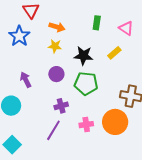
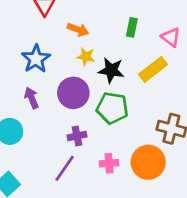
blue star: (19, 36) -> (36, 59), moved
yellow star: (55, 46) -> (86, 57), moved
yellow rectangle: (114, 53) -> (153, 69), size x1.5
purple circle: (56, 74) -> (73, 93), size x1.5

